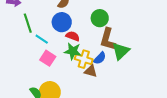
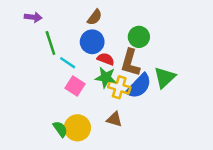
brown L-shape: (108, 39) -> (130, 63), moved
blue semicircle: (100, 58) -> (139, 86), size x1.6
brown triangle: (91, 71) -> (114, 119), moved

